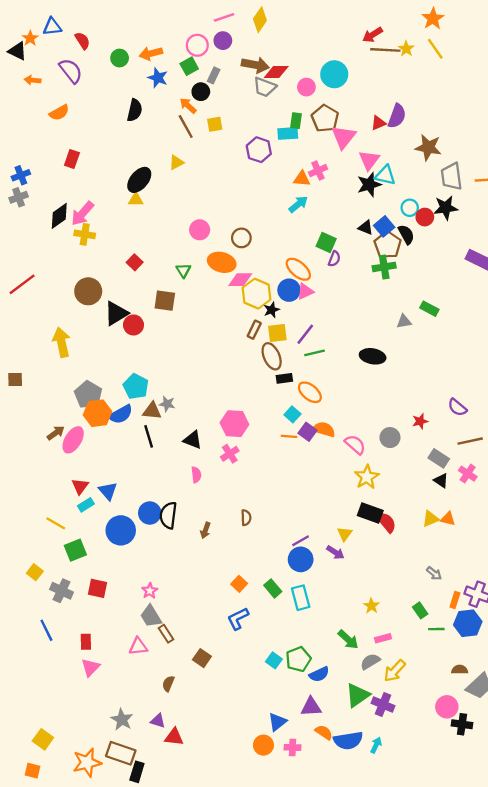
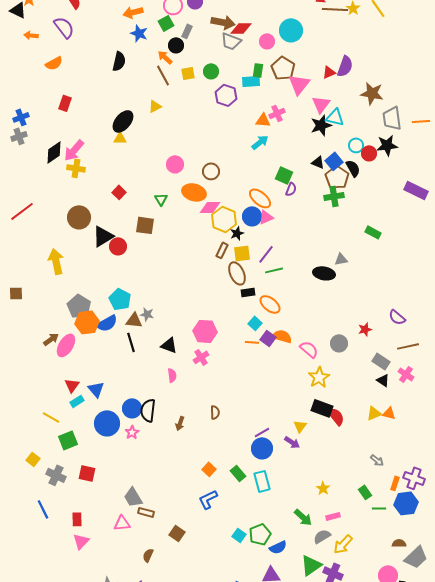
green circle: (120, 58) -> (211, 71), moved
gray triangle: (404, 321) -> (341, 259), moved
pink star: (150, 591) -> (132, 432), moved
brown rectangle: (166, 634) -> (146, 512), turned -42

